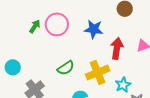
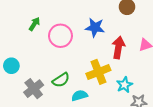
pink circle: (57, 24) -> (60, 36), moved
green semicircle: (66, 68) -> (61, 80), moved

